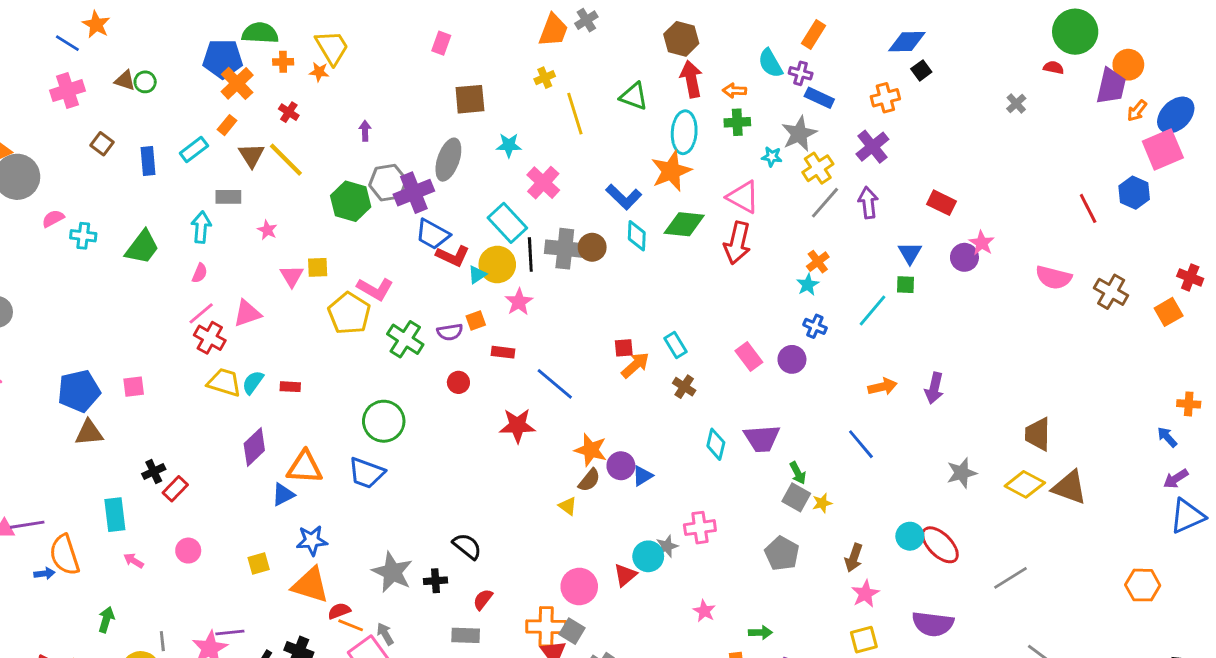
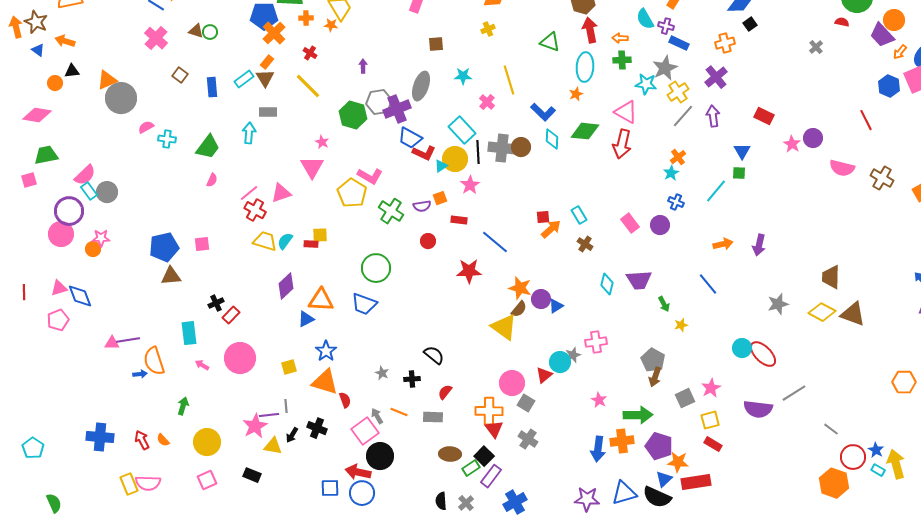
purple trapezoid: (1111, 86) -> (882, 35), turned 124
pink cross: (67, 91) -> (156, 38), turned -30
brown square: (470, 99) -> (436, 44), size x0.7
yellow line: (575, 114) -> (509, 80), moved
brown triangle: (251, 155) -> (265, 78), moved
cyan star: (772, 157) -> (646, 84), size x1.5
orange star: (671, 171) -> (576, 94), size x0.5
pink cross: (543, 183) -> (487, 102), size x0.7
blue hexagon: (1134, 193) -> (889, 86), moved
pink star: (267, 230) -> (322, 142), moved
purple circle: (964, 257) -> (813, 138), moved
yellow square: (318, 267) -> (320, 235), moved
pink semicircle: (200, 273) -> (212, 180), moved
pink triangle: (292, 276) -> (312, 167), size x1.4
gray square: (796, 497) -> (685, 398), moved, turned 36
yellow triangle: (568, 506) -> (504, 327), size x2.0
blue star: (312, 540) -> (326, 351), turned -30
pink circle: (188, 551) -> (240, 358), size x1.8
brown arrow: (854, 558) -> (655, 377), moved
gray star: (392, 572) -> (382, 373), size x0.5
gray line: (1010, 578) -> (794, 393), moved
red semicircle: (339, 611) -> (345, 400), turned 91
orange line: (351, 625) -> (399, 412), moved
gray square: (572, 631) -> (526, 403), moved
green arrow: (760, 632) -> (638, 415), size x1.8
gray line: (162, 641) -> (286, 406), moved

